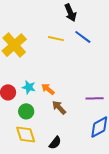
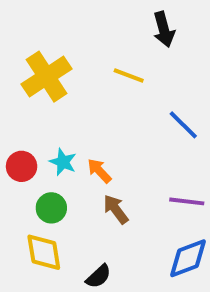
blue line: (83, 37) -> (183, 125), moved

